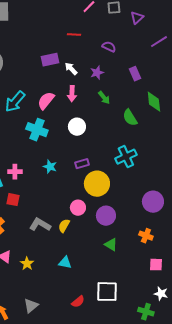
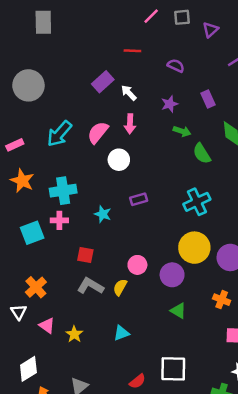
purple rectangle: (50, 60) -> (103, 82), turned -30
purple star: (97, 73) -> (170, 104), moved
green arrow: (104, 98) -> (182, 131), moved, turned -32
white circle: (77, 127) -> (119, 160), moved
cyan cross: (37, 130) -> (63, 191), moved, turned -30
purple rectangle: (82, 164) -> (139, 199), moved
yellow circle: (97, 184) -> (194, 248), moved
red square: (13, 200) -> (85, 255), moved
cyan triangle: (65, 263) -> (121, 333), turned -32

